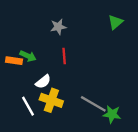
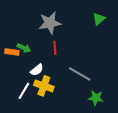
gray star: (58, 27) -> (50, 23), size x1.6
gray line: (93, 104) -> (80, 74), moved
white line: (28, 106) -> (24, 91), turned 60

